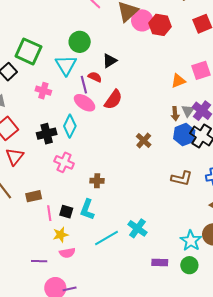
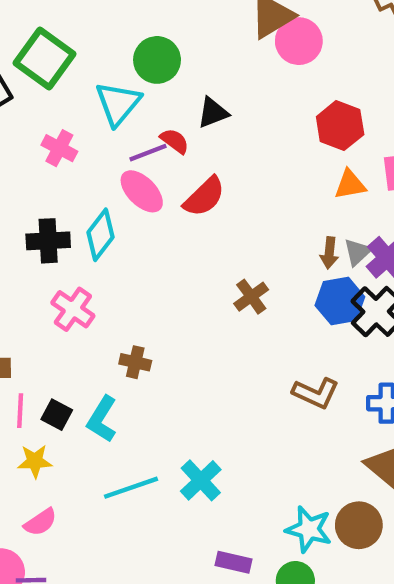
red hexagon: (160, 25) -> (340, 126), moved
purple line: (84, 85) -> (148, 153), turned 72
cyan star: (191, 241) -> (309, 529), turned -30
pink semicircle: (67, 253) -> (40, 522), moved, turned -35

